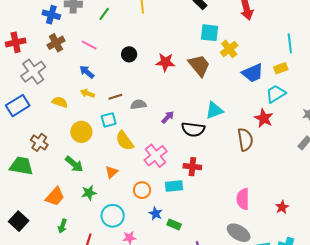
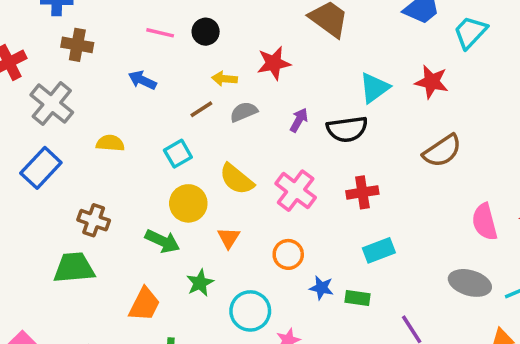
brown cross: (56, 43) -> (77, 45), turned -36
pink line: (89, 45) -> (160, 33), moved
red star: (165, 62) -> (274, 63), moved
yellow arrow: (87, 93) -> (224, 79), moved
red star: (264, 118) -> (432, 82), moved
cyan square: (109, 120) -> (178, 154), moved
yellow circle: (81, 132) -> (188, 203), moved
brown semicircle: (245, 140) -> (442, 151), moved, turned 80
cyan rectangle: (174, 186) -> (379, 250), moved
pink semicircle: (243, 199) -> (485, 222), moved

